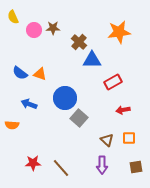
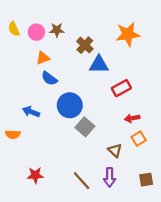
yellow semicircle: (13, 17) -> (14, 29), moved
blue semicircle: (20, 73) -> (49, 78), moved
orange triangle: (40, 74) -> (43, 58), moved, turned -40
orange square: (129, 138) -> (139, 139), moved, turned -32
brown line: (61, 168) -> (82, 181), moved

